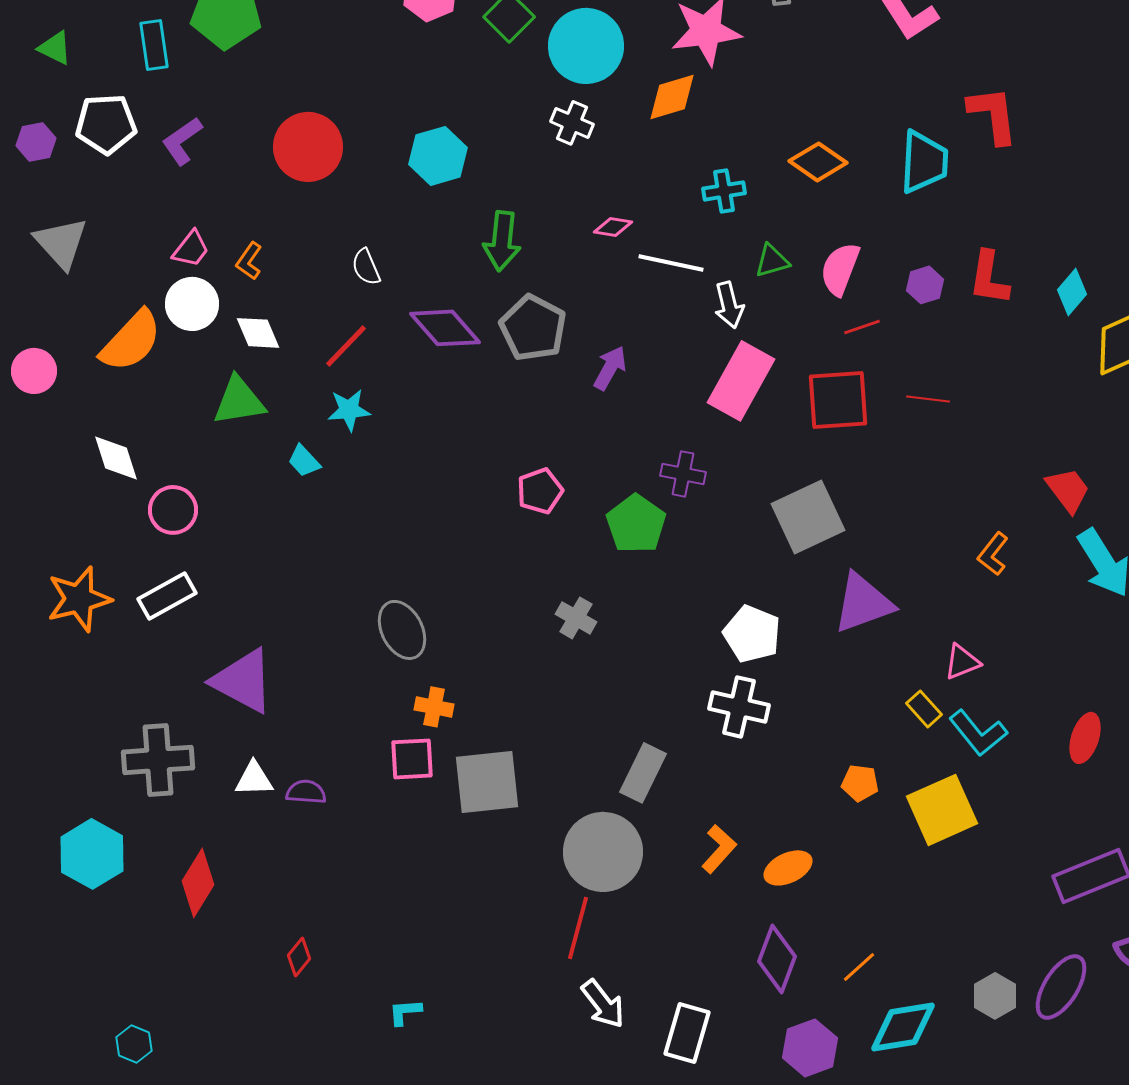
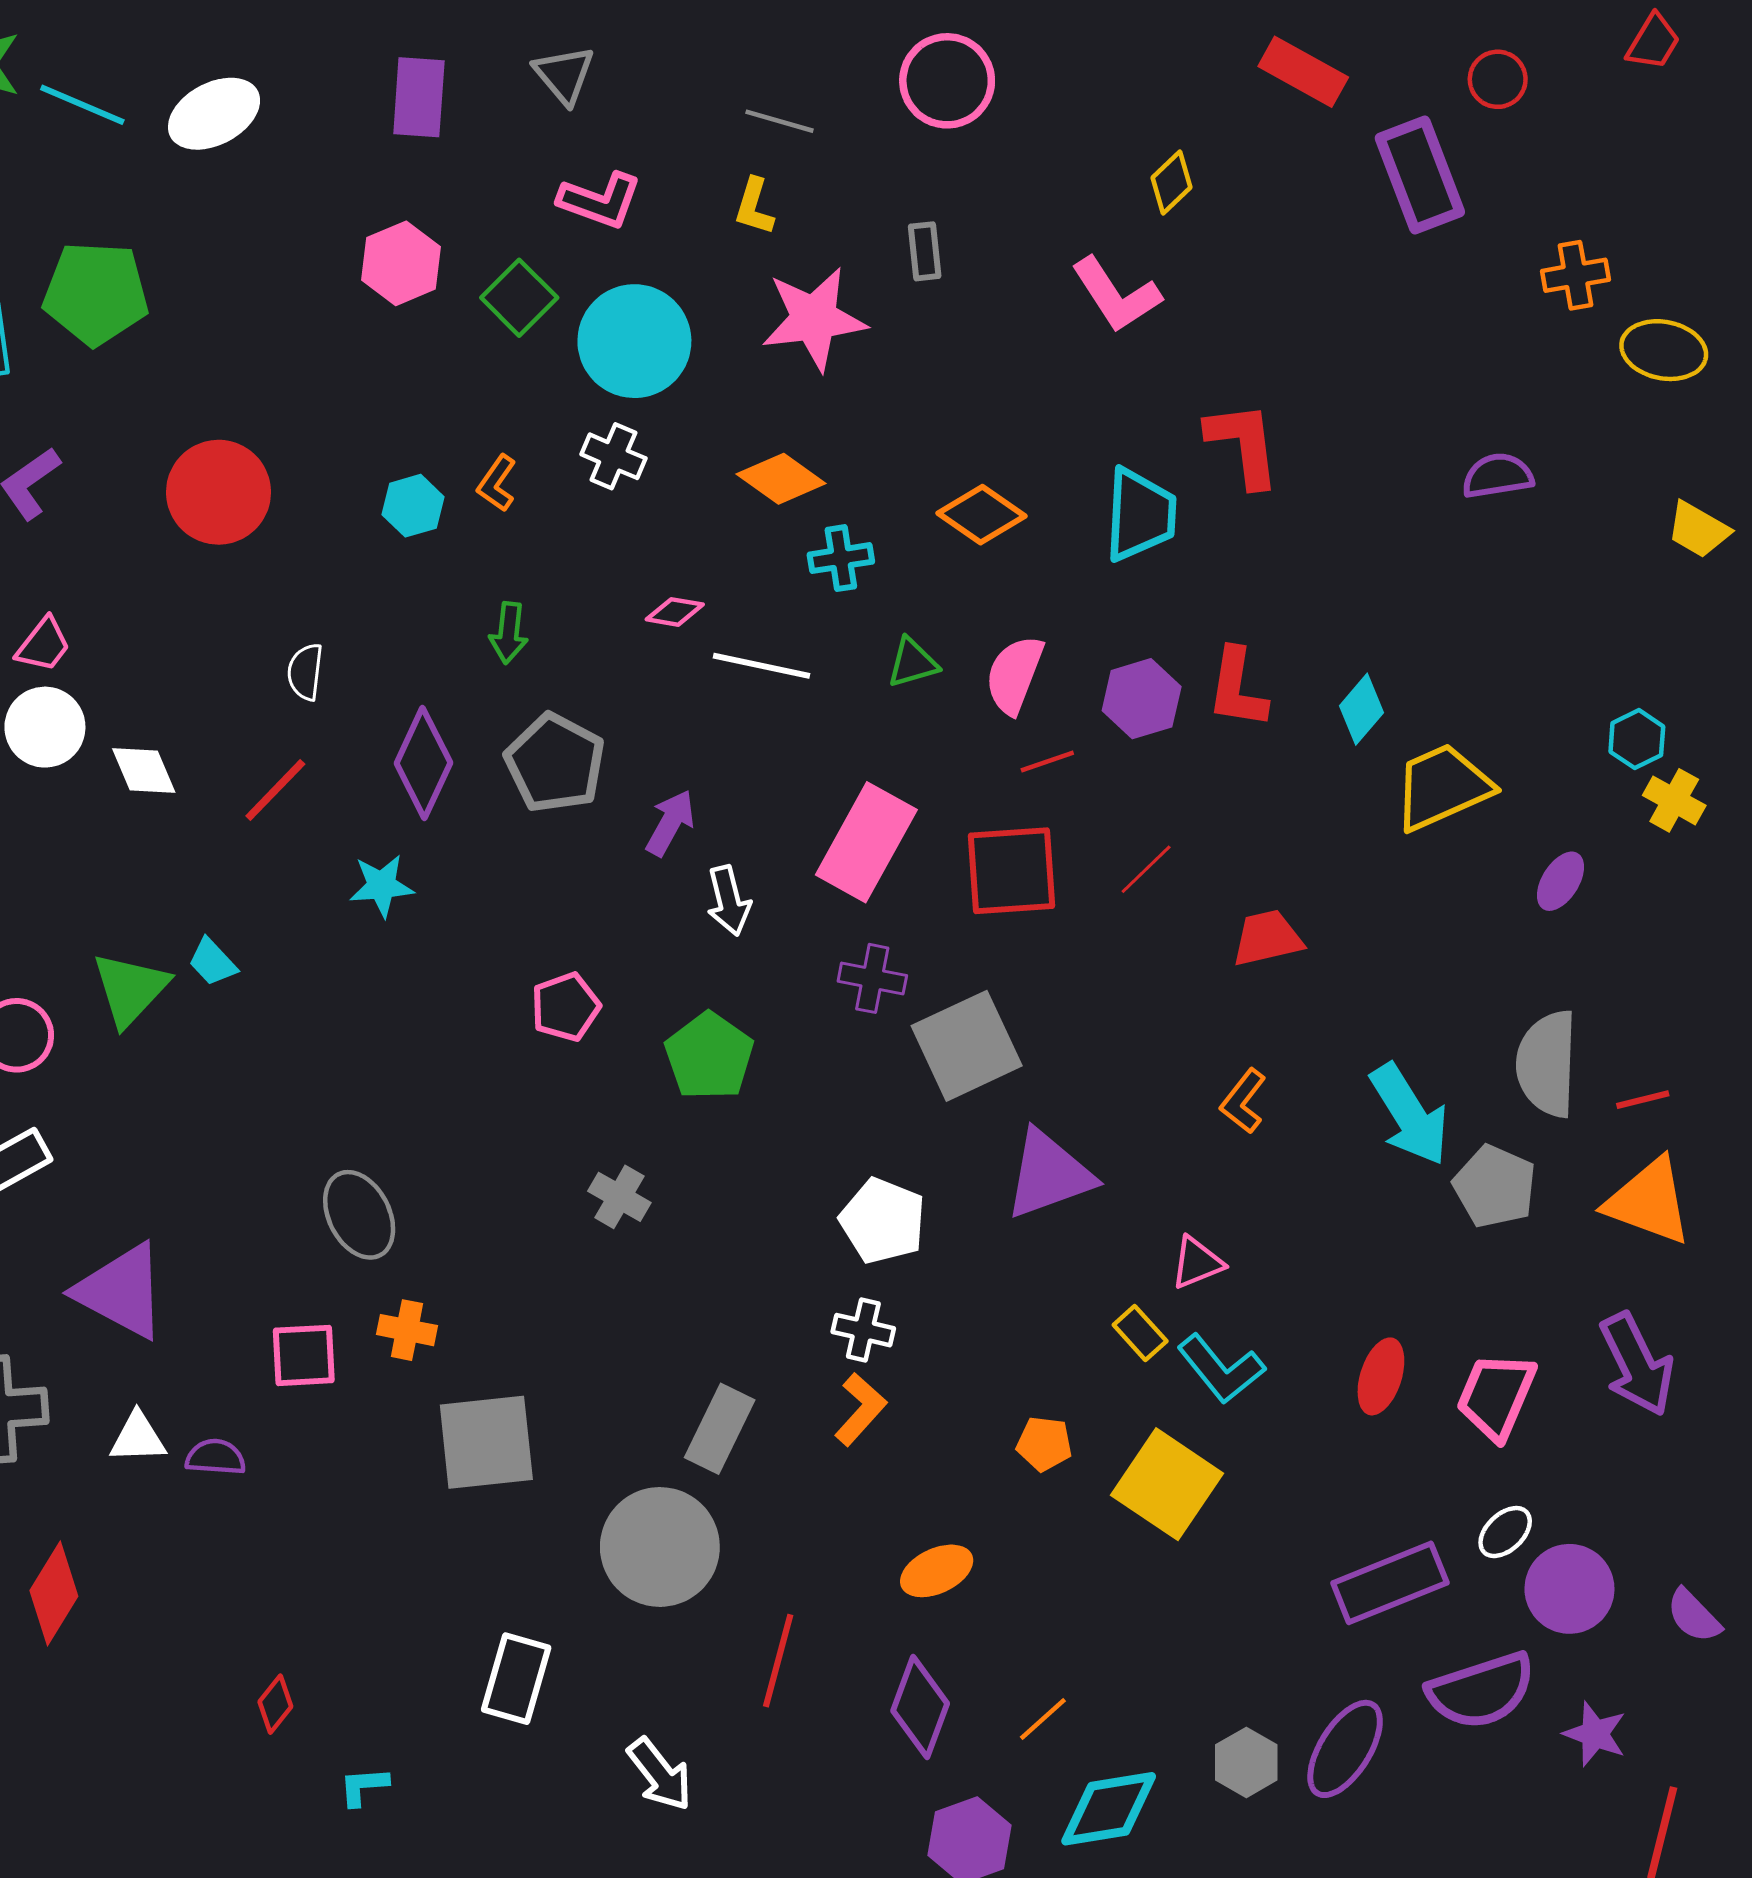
orange diamond: (672, 97) -> (781, 479), moved, turned 52
cyan hexagon: (438, 156) -> (413, 506), size x0.7
green arrow: (502, 241) -> (509, 633), size x0.7
orange L-shape: (249, 261) -> (497, 483), moved
white semicircle: (366, 267) -> (305, 672), turned 30
purple hexagon: (925, 285) -> (1142, 699), size x1.4
white arrow: (729, 305) -> (729, 901), moved
purple diamond: (445, 328) -> (423, 763), turned 66
red line: (928, 399) -> (1146, 869), turned -51
green triangle: (239, 401) -> (130, 989), moved, turned -38
cyan star: (349, 410) -> (382, 886), moved
purple cross: (683, 474) -> (872, 978), moved
red trapezoid: (1068, 490) -> (1267, 938), moved, turned -66
white cross: (739, 707) -> (863, 1330), size x0.7
pink square: (412, 759) -> (304, 1355), moved
yellow square: (942, 810) -> (1167, 1484), turned -32
orange L-shape: (719, 849) -> (860, 1409), moved
red line: (578, 928) -> (778, 1661), moved
red diamond: (299, 957) -> (275, 1704), moved
white rectangle: (687, 1033) -> (516, 1679), moved

